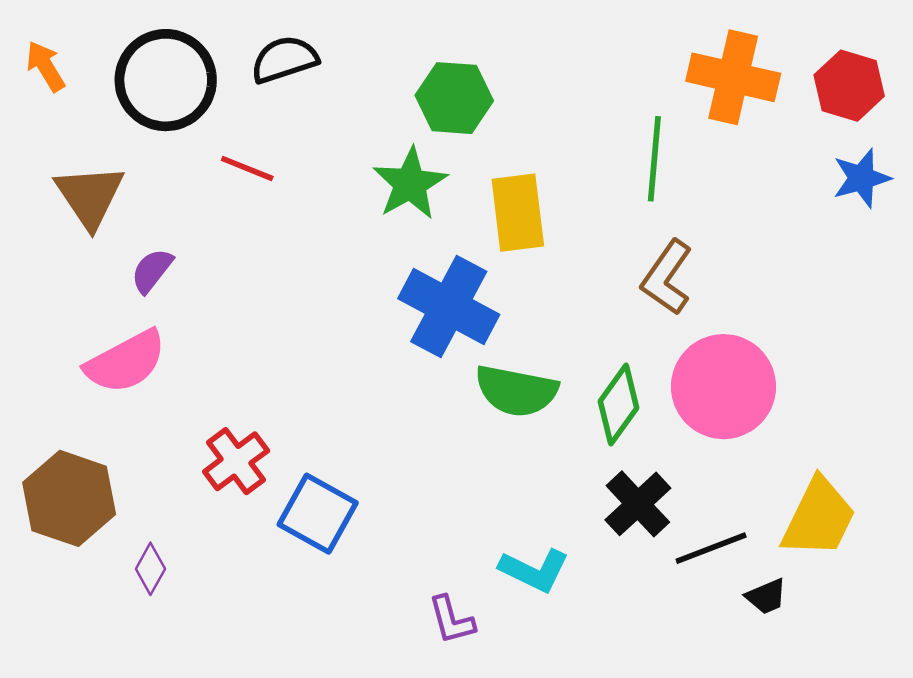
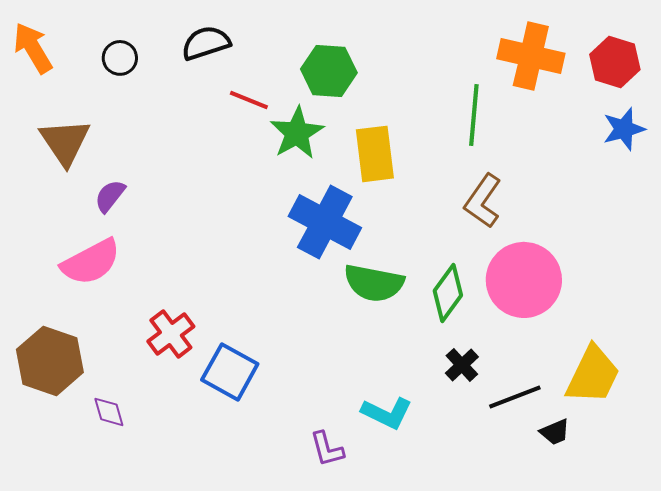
orange arrow: (46, 66) -> (33, 48), size x1.4
black circle: (166, 80) -> (120, 58), size x0.5
red line: (247, 168) -> (249, 100), moved
black cross: (638, 504) -> (462, 365), size x0.7
purple diamond: (150, 569) -> (109, 412), turned -45

